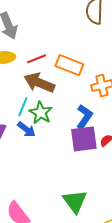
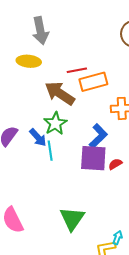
red line: (37, 59) -> (77, 70), moved
orange rectangle: (69, 65) -> (93, 82), turned -48
cyan line: (23, 107) -> (50, 151), moved, turned -42

